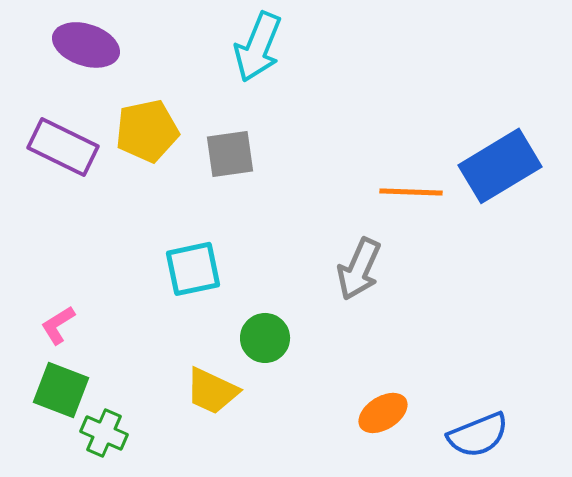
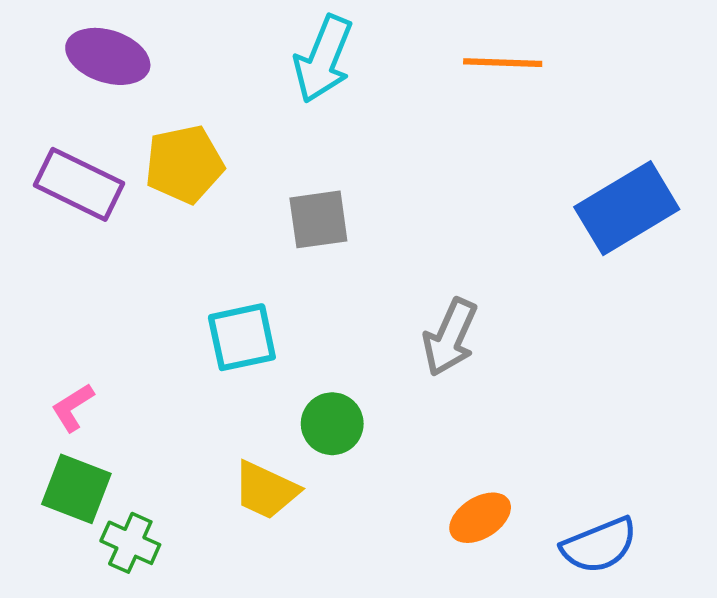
gray square: (230, 154) -> (318, 219), moved
orange line: (411, 192) -> (503, 63), moved

